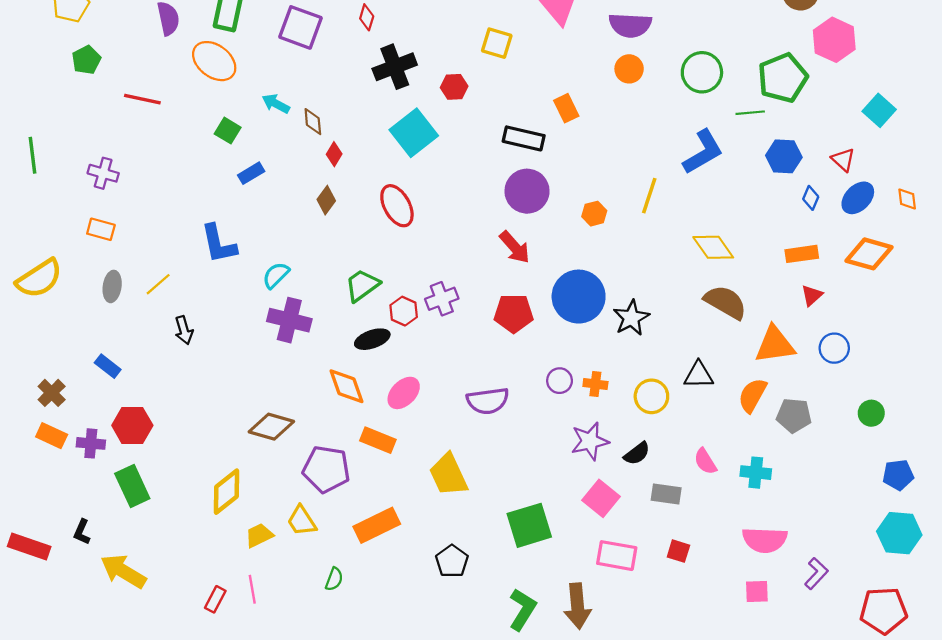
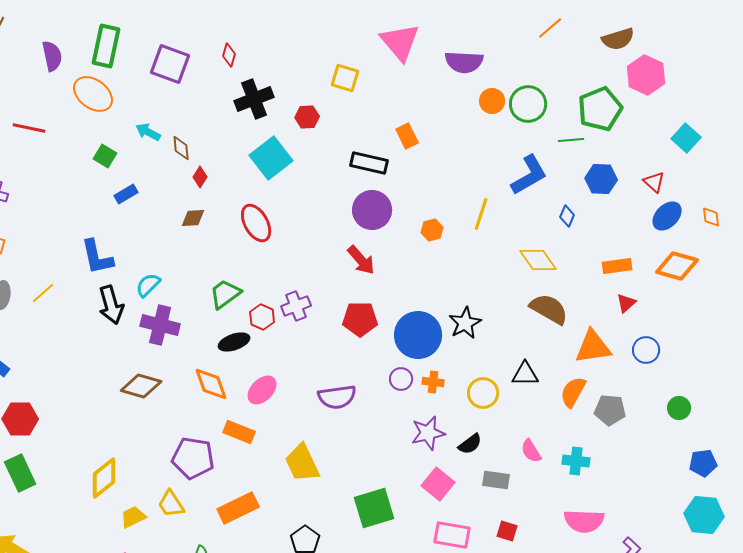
orange circle: (629, 69) -> (492, 101), moved
blue diamond: (811, 198) -> (567, 216), moved
brown diamond: (326, 200) -> (193, 218), turned 50
blue circle: (579, 297) -> (418, 335), moved
black arrow: (184, 330) -> (111, 305), moved, size x1.5
brown diamond: (271, 427) -> (141, 386), moved

